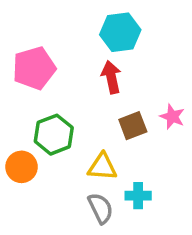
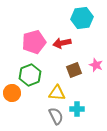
cyan hexagon: (120, 32) -> (82, 18), moved
pink pentagon: (34, 68) -> (34, 42), moved
red arrow: (111, 77) -> (62, 43), turned -90

